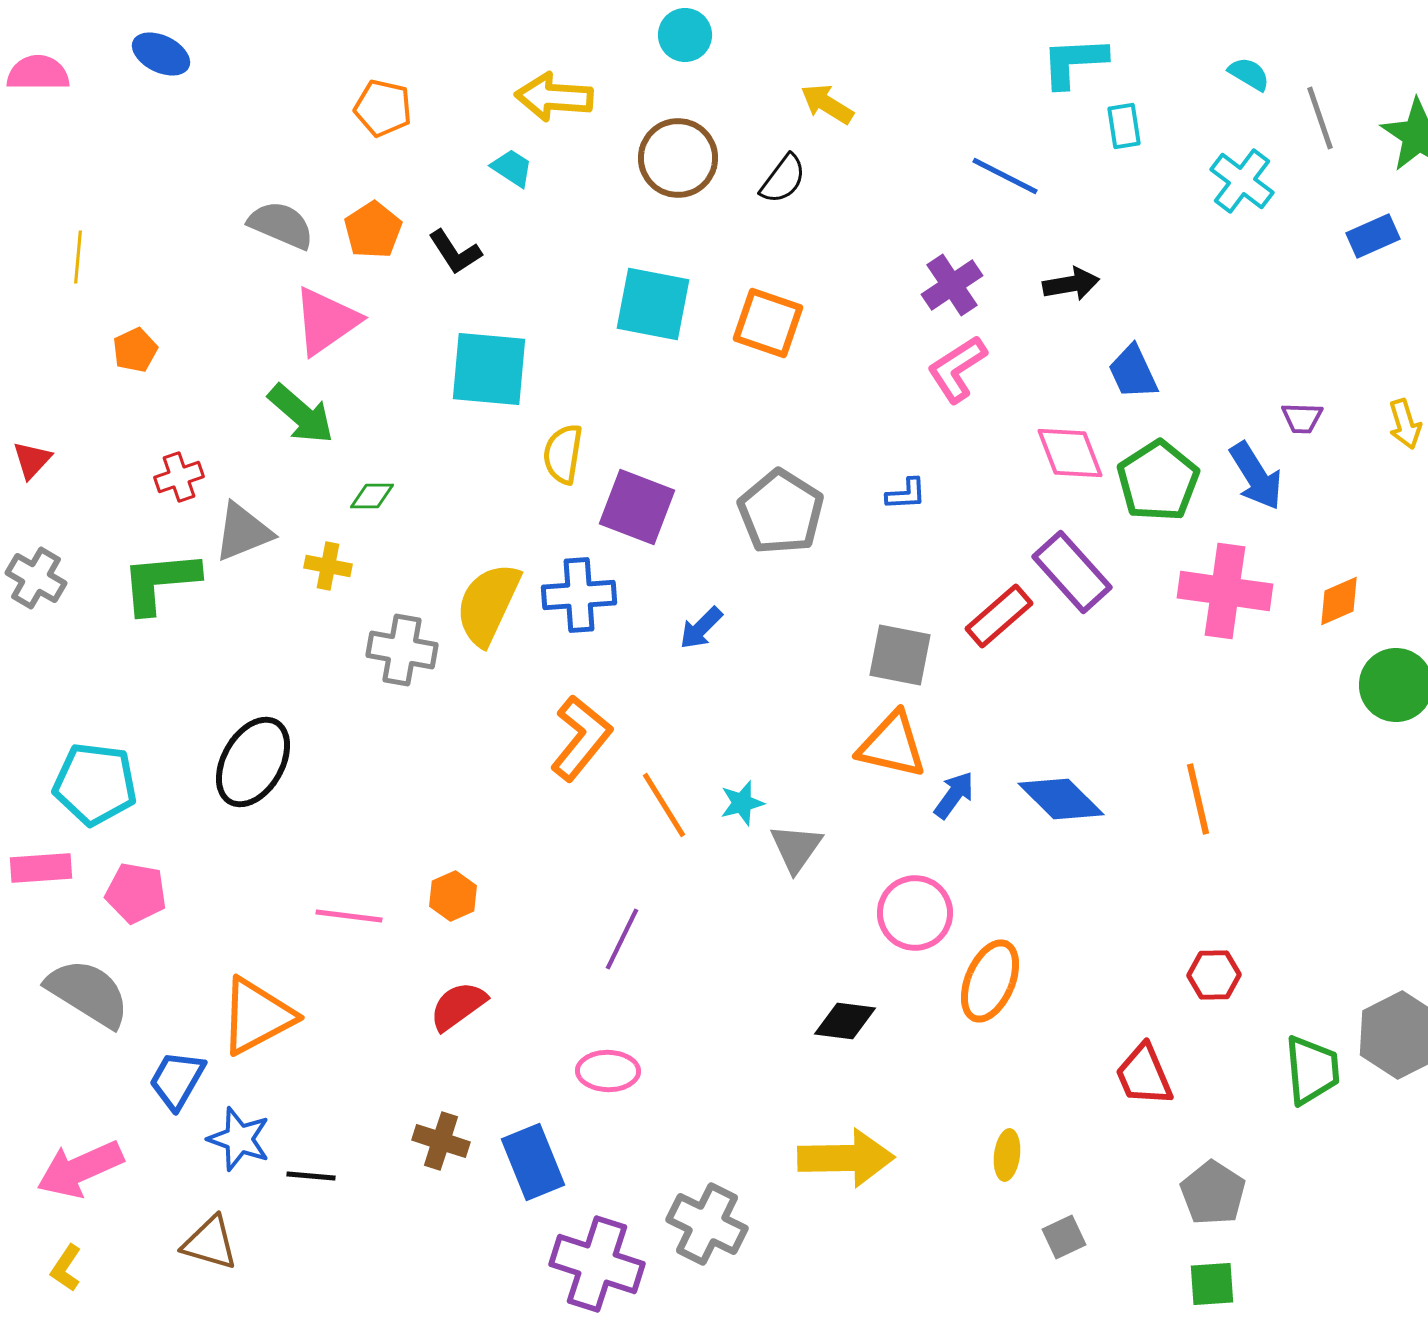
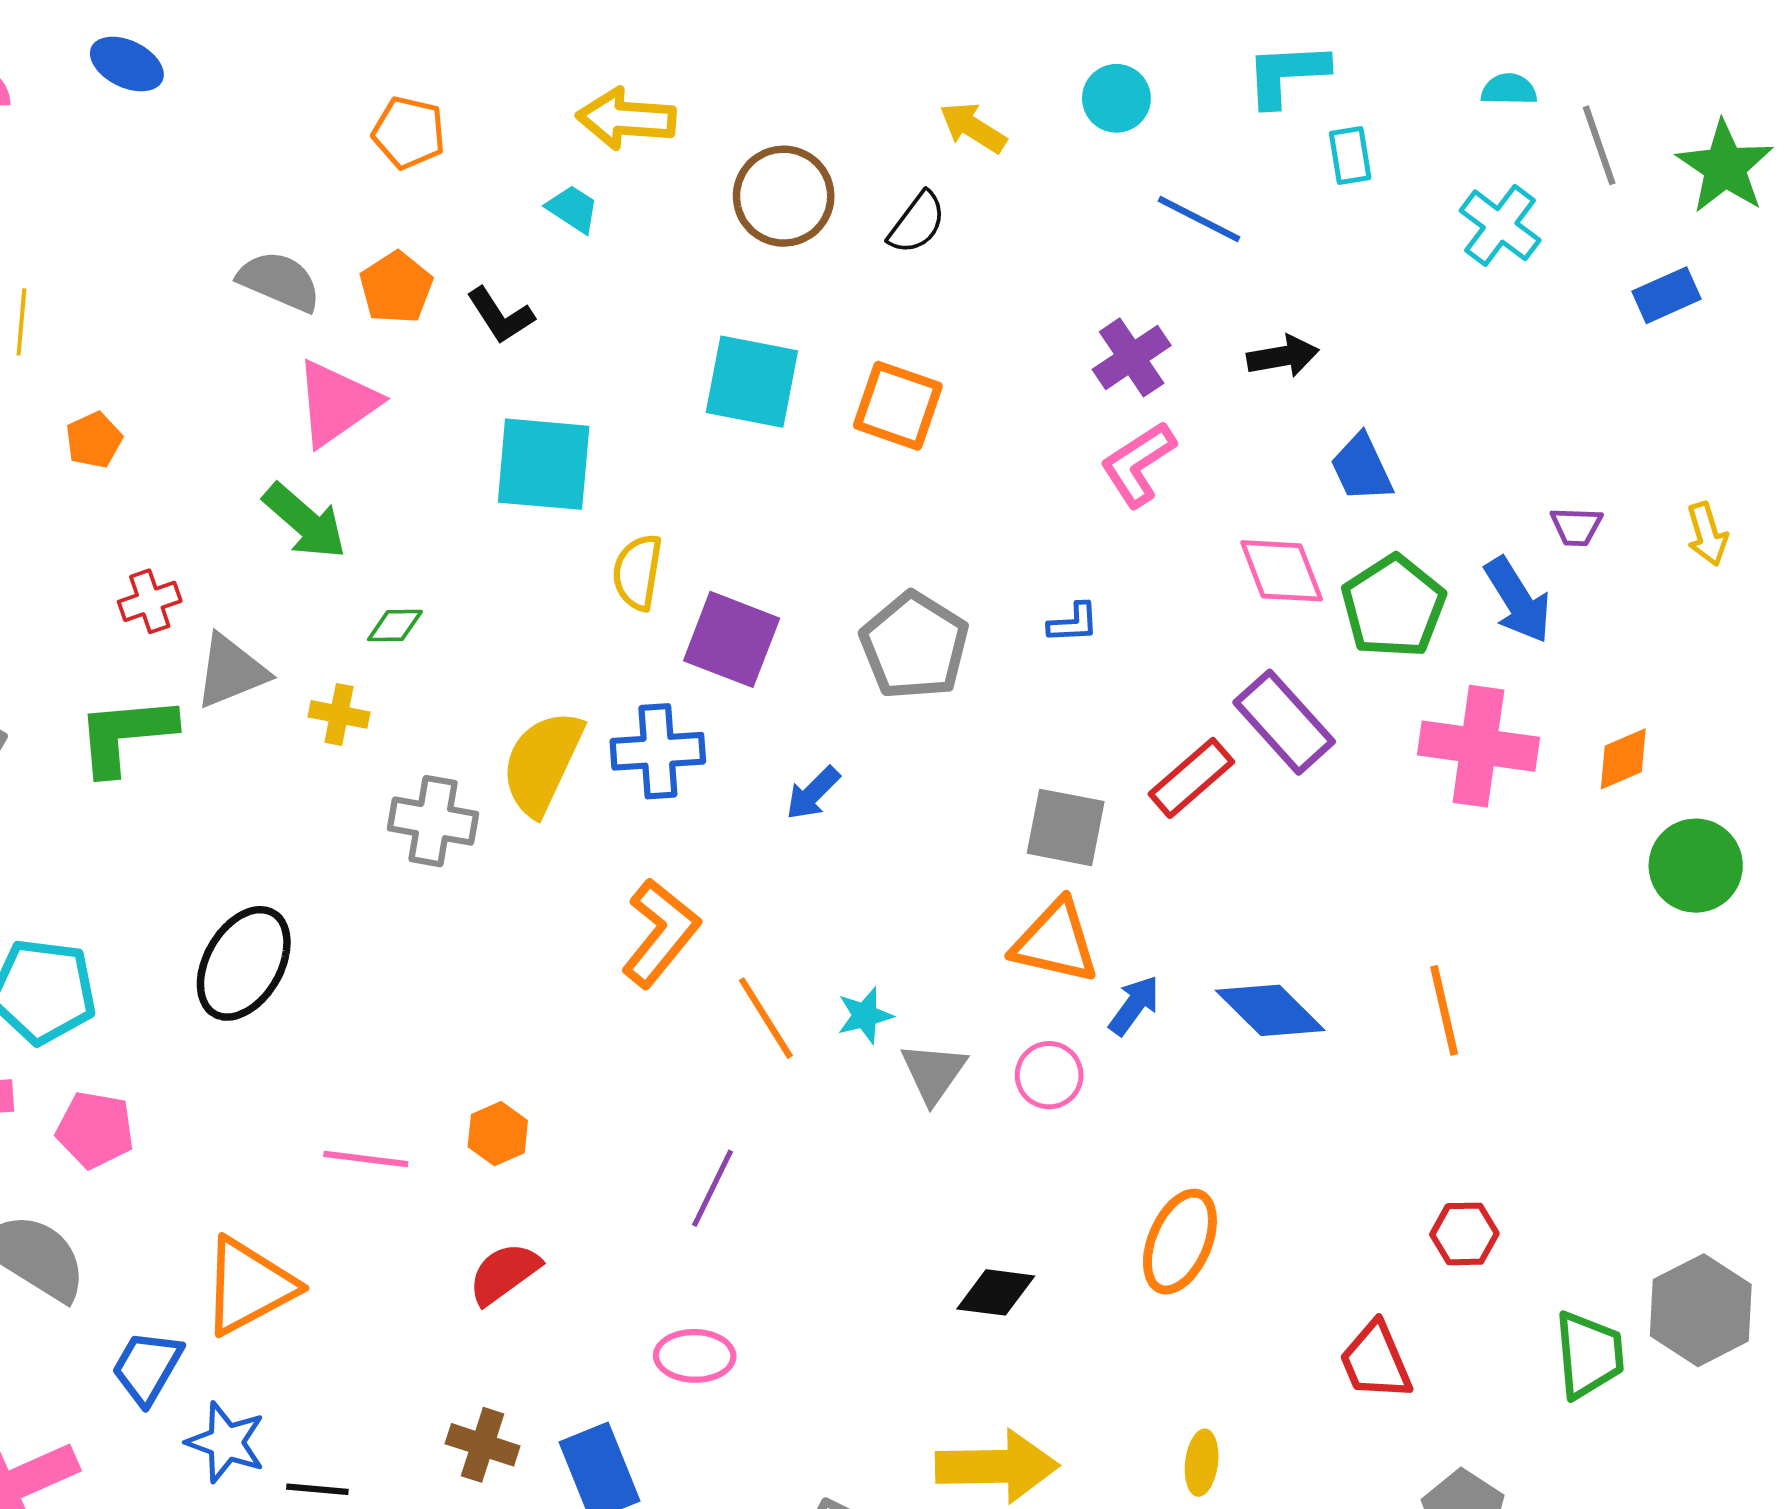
cyan circle: (685, 35) -> (1116, 98), moved
cyan semicircle: (1249, 74) -> (1509, 89), turned -30
pink circle: (915, 913) -> (1049, 1075), moved, size x0.7

